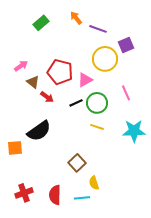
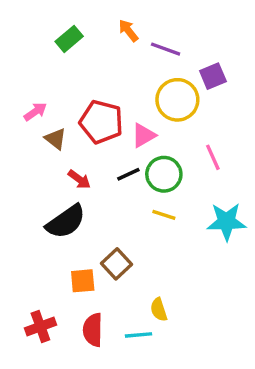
red arrow: (47, 97) -> (79, 179), moved
orange square: (15, 148) -> (83, 281), moved
brown square: (77, 163) -> (117, 264), moved

